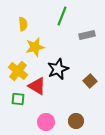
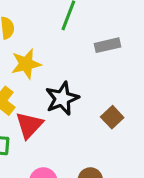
red triangle: (37, 86) -> (29, 125), turned 42

